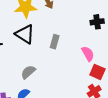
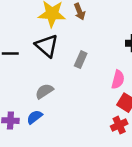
pink semicircle: (88, 54) -> (118, 79), turned 35

